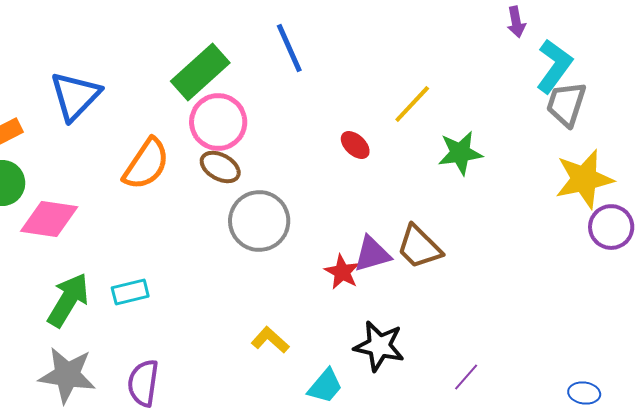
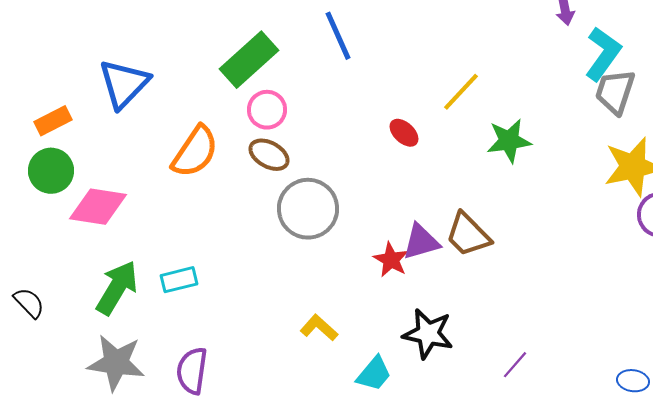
pink circle: (218, 122) -> (267, 110), size x0.7

